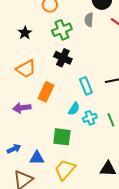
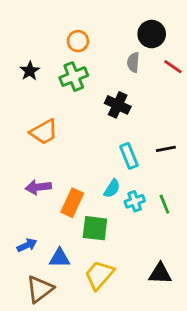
green cross: (62, 30) -> (74, 77), moved
black star: (25, 33) -> (30, 71), moved
black cross: (63, 58) -> (118, 105), moved
orange rectangle: (46, 92) -> (72, 203), moved

